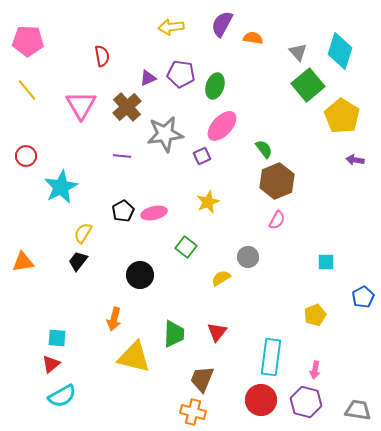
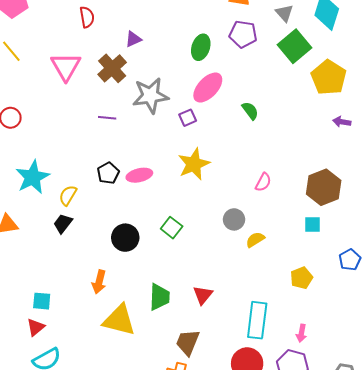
purple pentagon: (181, 74) -> (243, 34), moved
brown hexagon: (277, 181) -> (324, 187), moved
cyan star: (61, 187) -> (33, 177), moved
yellow star: (208, 202) -> (194, 164), size x1.4
green square: (186, 247) -> (172, 228), moved
yellow semicircle: (221, 278) -> (255, 240), moved

